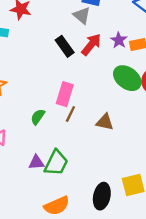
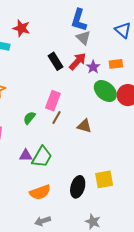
gray triangle: (82, 15) -> (83, 38), moved
purple star: (119, 40) -> (93, 67), moved

